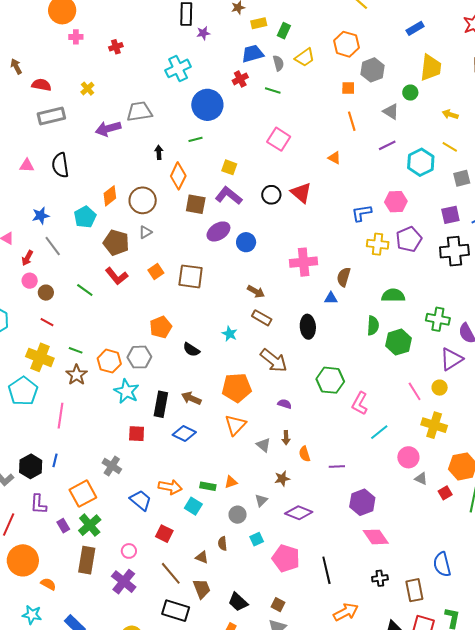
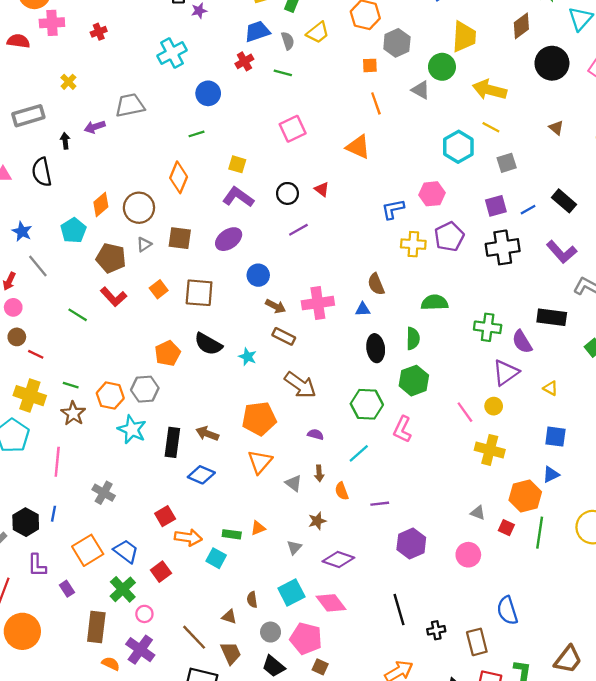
pink cross: (76, 37) -> (52, 23), size x1.5
red semicircle: (41, 85) -> (18, 41), moved
green circle: (410, 93) -> (442, 67), size x1.5
blue circle: (207, 105) -> (208, 93), size x0.7
yellow arrow: (450, 114) -> (489, 90), size x1.8
purple arrow: (108, 129) -> (95, 127), size x0.7
pink square: (279, 139) -> (293, 129), turned 35
purple line: (387, 145) -> (298, 230), moved
black arrow: (159, 152) -> (65, 141), moved
orange triangle: (334, 158) -> (358, 147), size x1.6
red triangle: (301, 193) -> (322, 189), size x0.6
brown square: (196, 204) -> (180, 238), moved
blue star: (41, 216) -> (22, 231), turned -30
blue circle: (246, 242) -> (258, 275), moved
pink cross: (304, 262) -> (318, 303), moved
brown semicircle: (344, 277) -> (376, 284), turned -36
brown circle: (46, 293) -> (17, 337), moved
black ellipse: (308, 327) -> (376, 348), moved
green hexagon: (399, 342) -> (414, 381), moved
black semicircle: (191, 350) -> (208, 344), moved, size x1.4
cyan line: (379, 432) -> (359, 453), moved
red square: (137, 434) -> (165, 516), moved, turned -30
pink circle: (408, 457) -> (468, 555), moved
gray cross: (112, 466) -> (104, 493), moved
red square: (445, 493) -> (506, 528), turned -32
blue trapezoid: (141, 500) -> (126, 551), moved
gray circle: (238, 515) -> (271, 632), moved
green cross: (90, 525) -> (123, 589), moved
red square: (164, 534) -> (161, 572), moved, turned 30
pink diamond: (376, 537) -> (331, 603), moved
cyan square: (257, 539) -> (291, 593), size x1.6
pink pentagon: (286, 558) -> (306, 638), moved
black line: (326, 570) -> (399, 610), moved
orange semicircle: (48, 584) -> (111, 664), moved

